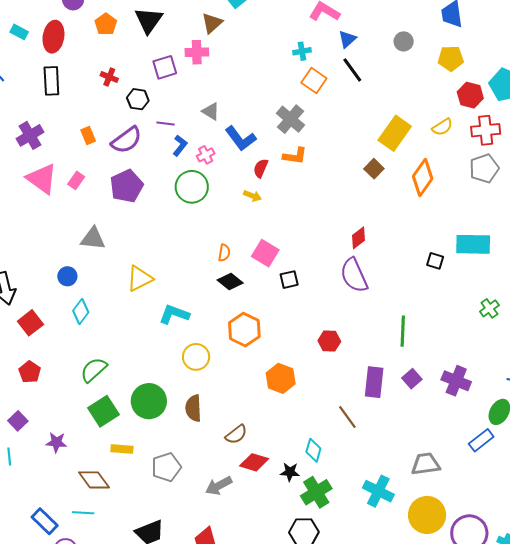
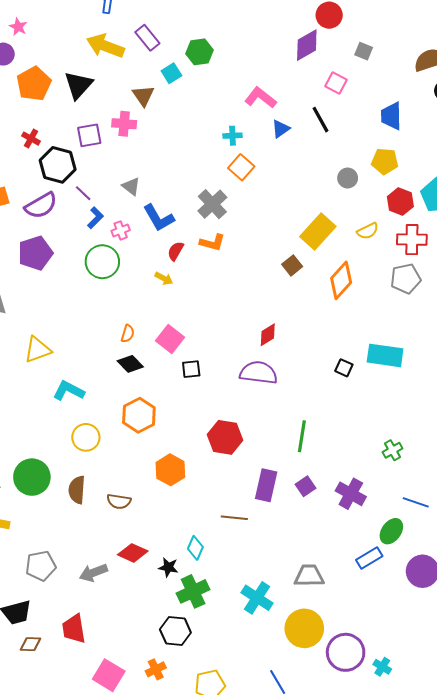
brown triangle: (212, 23) -> (143, 96), turned -30
orange pentagon: (106, 24) -> (34, 84), size x1.5
gray circle: (404, 41) -> (348, 178), moved
black line: (352, 70) -> (321, 120), moved
black hexagon: (138, 99) -> (58, 165), size x1.6
purple line: (165, 123) -> (83, 193), turned 30
purple semicircle: (354, 275) -> (258, 373), turned 114
green cross: (489, 308) -> (393, 450), moved
red hexagon: (329, 341) -> (225, 437), size x1.5
brown line: (347, 417) -> (234, 518), turned -55
brown semicircle: (236, 434) -> (119, 501), moved, turned 40
gray pentagon: (166, 467) -> (41, 566), moved

